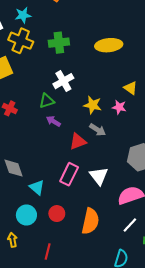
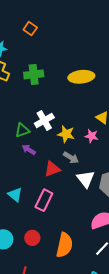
white cross: (63, 81) -> (44, 121), moved
white triangle: (99, 176) -> (86, 179), moved
cyan triangle: (37, 187) -> (15, 195), moved

